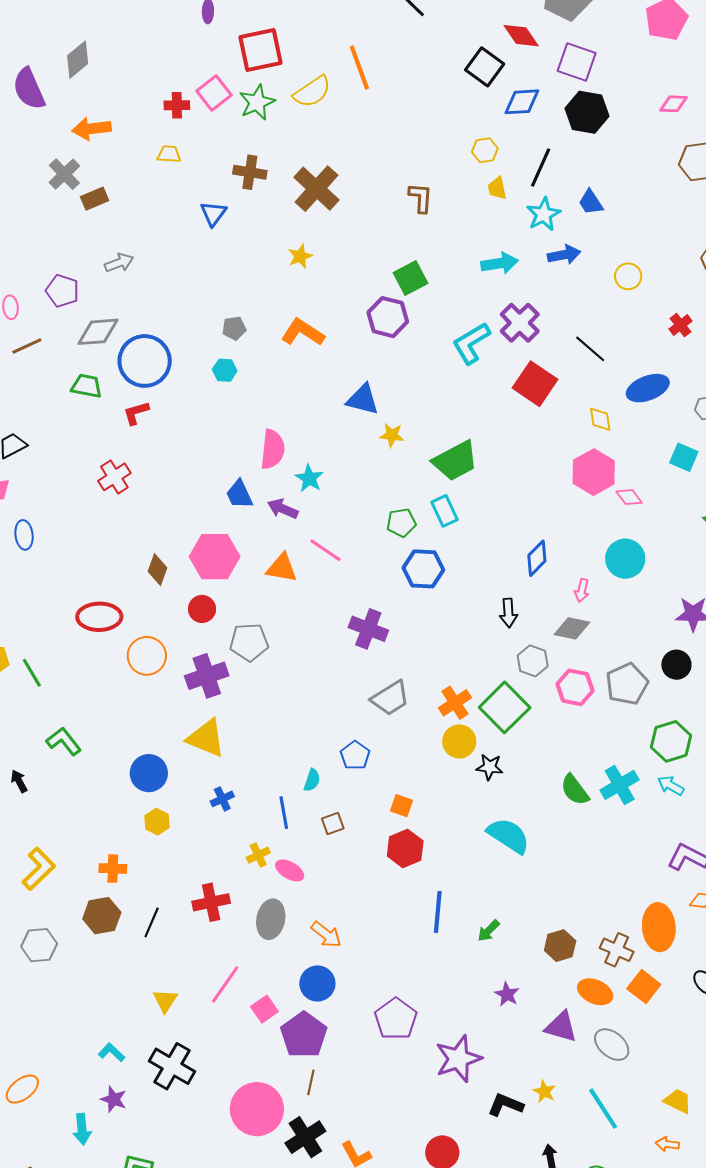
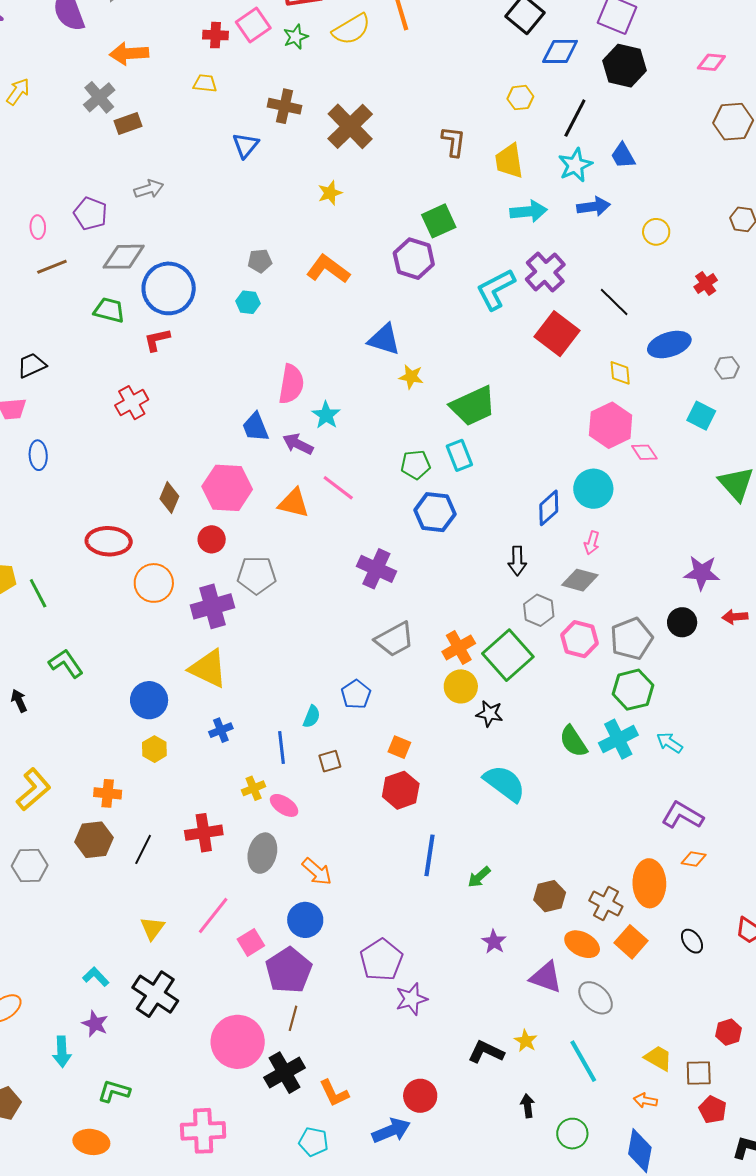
green star: (257, 102) -> (296, 37), size x0.7
yellow trapezoid: (497, 188) -> (509, 161), moved, size x1.5
cyan circle: (625, 559) -> (593, 489), moved
green hexagon: (671, 741) -> (633, 690), moved
purple star: (458, 1059) -> (411, 999), moved, size x0.7

